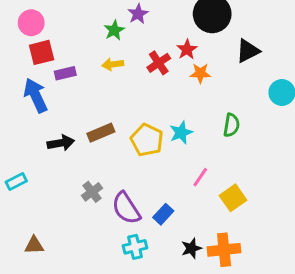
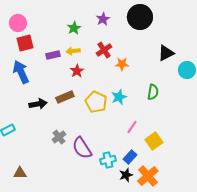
purple star: (138, 14) -> (103, 19), moved
red star: (187, 49) -> (77, 71), moved
black triangle: (248, 51) -> (166, 53), moved
purple rectangle: (65, 73) -> (53, 55), moved
orange star: (200, 73) -> (122, 64), moved
blue rectangle: (163, 214) -> (130, 157), moved
cyan cross: (135, 247) -> (108, 160), moved
orange cross: (224, 250) -> (148, 176), turned -35

